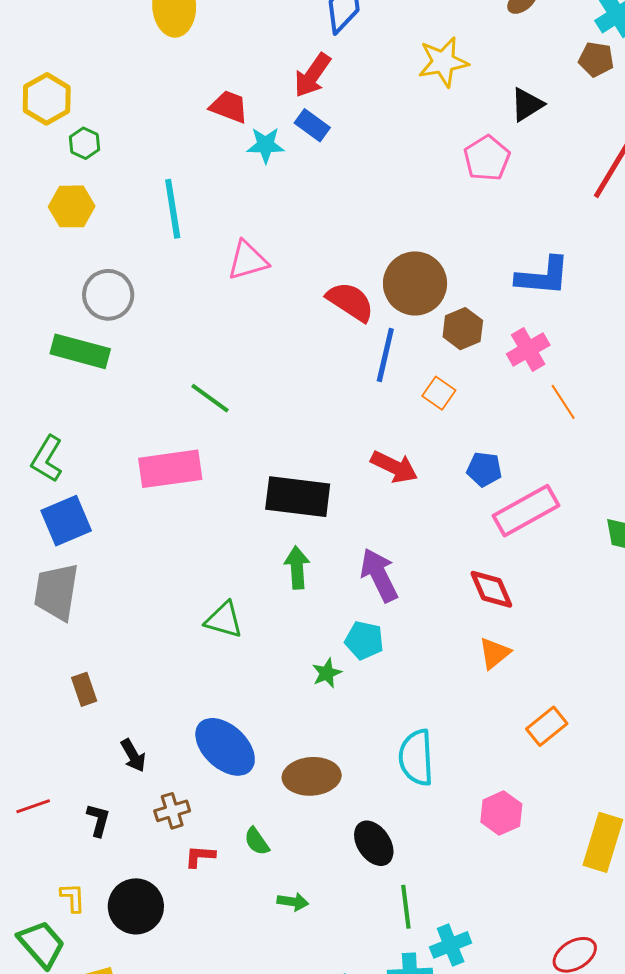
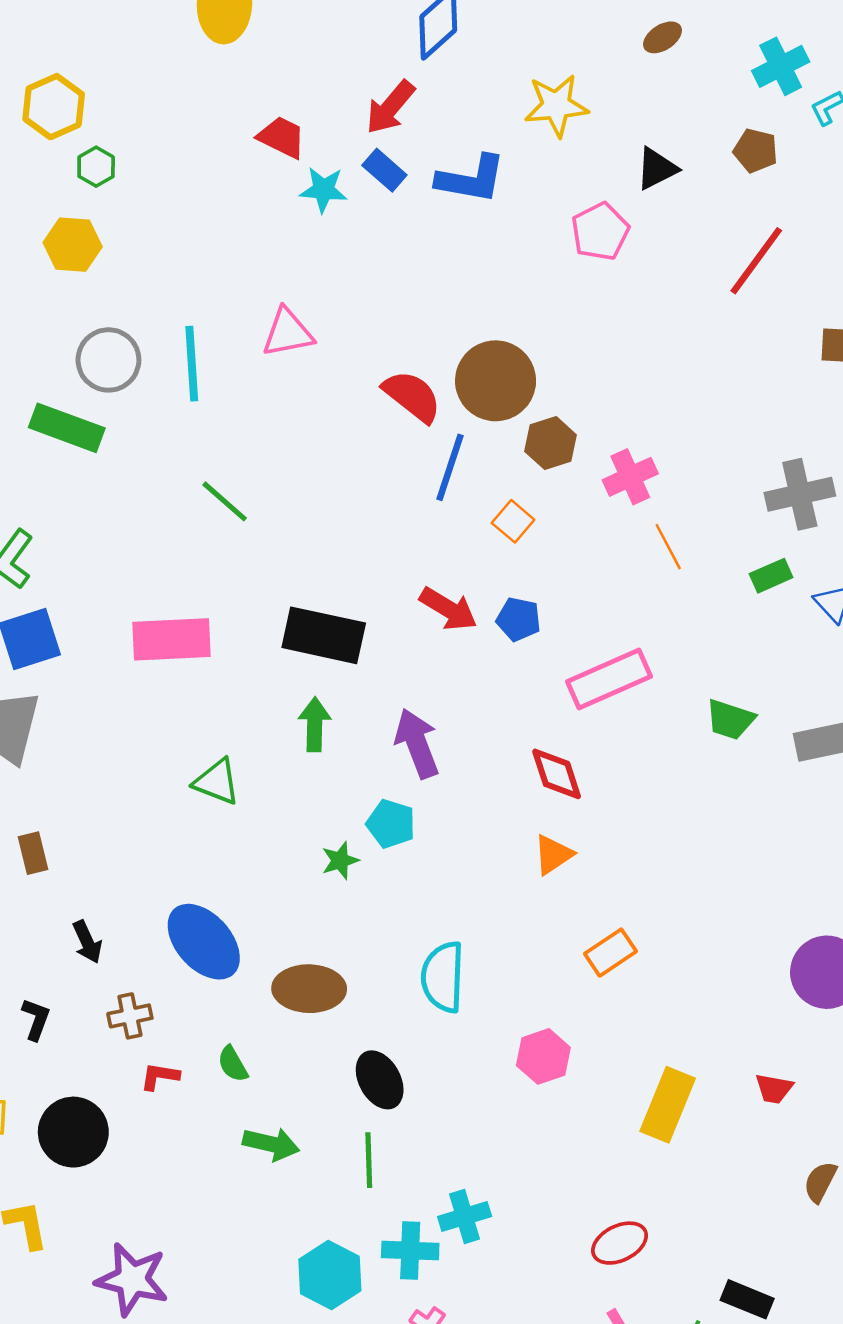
brown pentagon: (596, 59) -> (755, 151), moved
cyan line: (173, 209) -> (192, 364), moved
blue L-shape: (543, 276) -> (471, 179), moved
pink rectangle: (170, 469) -> (171, 639), moved
blue pentagon: (484, 469) -> (519, 619), moved
green arrow: (293, 902) -> (271, 1144), size x1.4
green line: (406, 907) -> (369, 1160), moved

